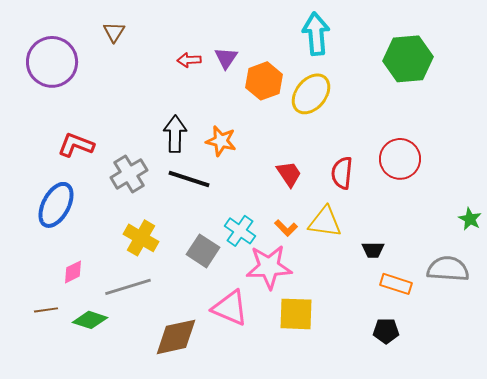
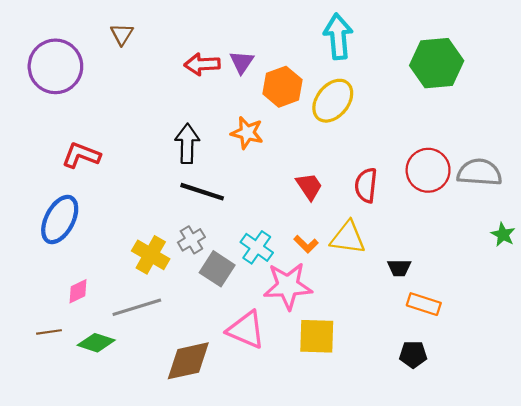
red arrow: (189, 60) -> (202, 64), size x1.4
orange star: (221, 141) -> (247, 133), moved
gray cross: (129, 174) -> (191, 240), moved, size x0.7
gray semicircle: (448, 269) -> (479, 172), moved

